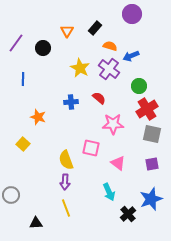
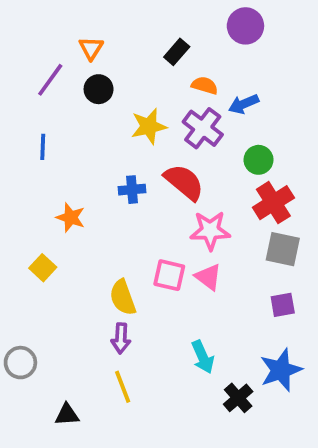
orange triangle: (67, 31) -> (91, 48), moved
purple line: (16, 43) -> (50, 80), moved
black circle: (43, 48) -> (99, 89), moved
yellow star: (80, 68) -> (149, 126), turned 30
red semicircle: (99, 98) -> (184, 182), size x1.6
pink triangle: (118, 163) -> (208, 277), moved

